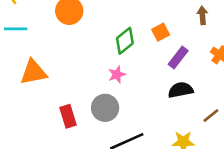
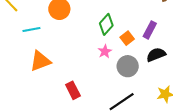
cyan line: (16, 29) -> (31, 30), moved
orange square: (161, 32) -> (127, 38), moved
gray circle: (105, 108) -> (128, 66), moved

